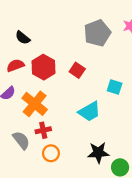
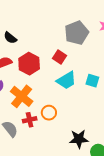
red square: (77, 70) -> (59, 57), moved
cyan trapezoid: (89, 111) -> (66, 80), moved
orange circle: (51, 153) -> (49, 113), moved

